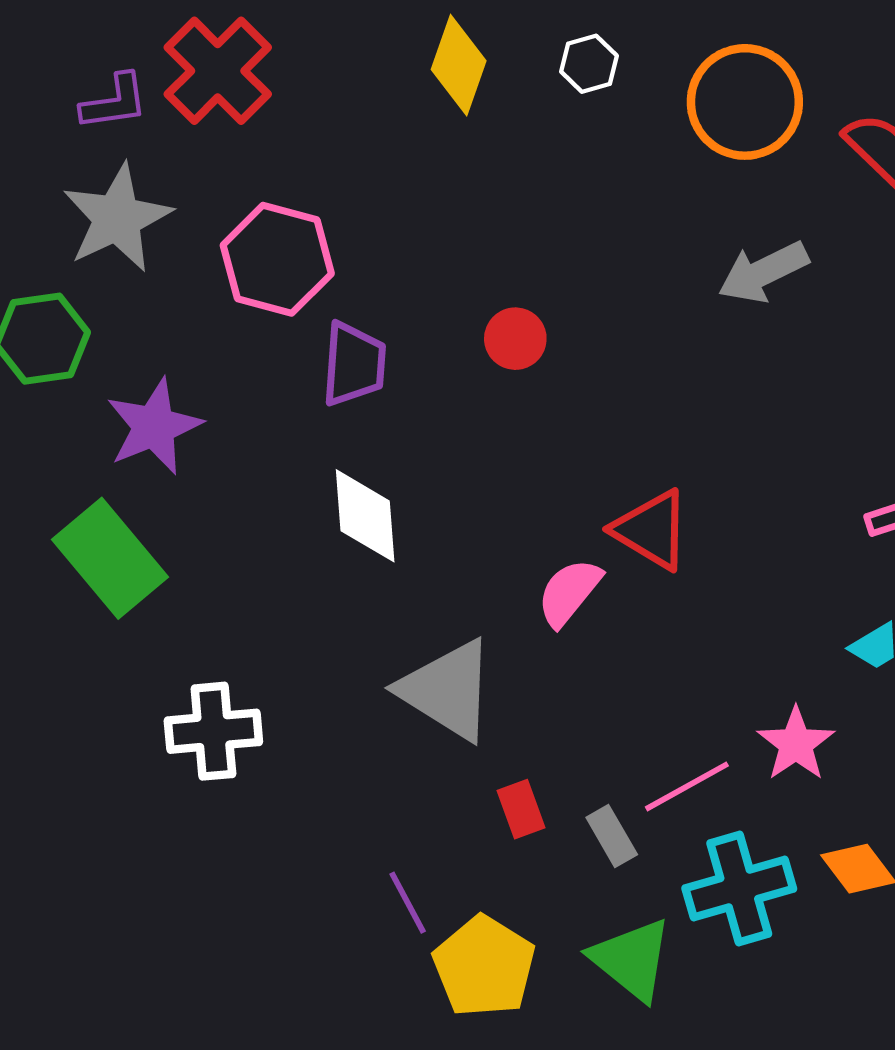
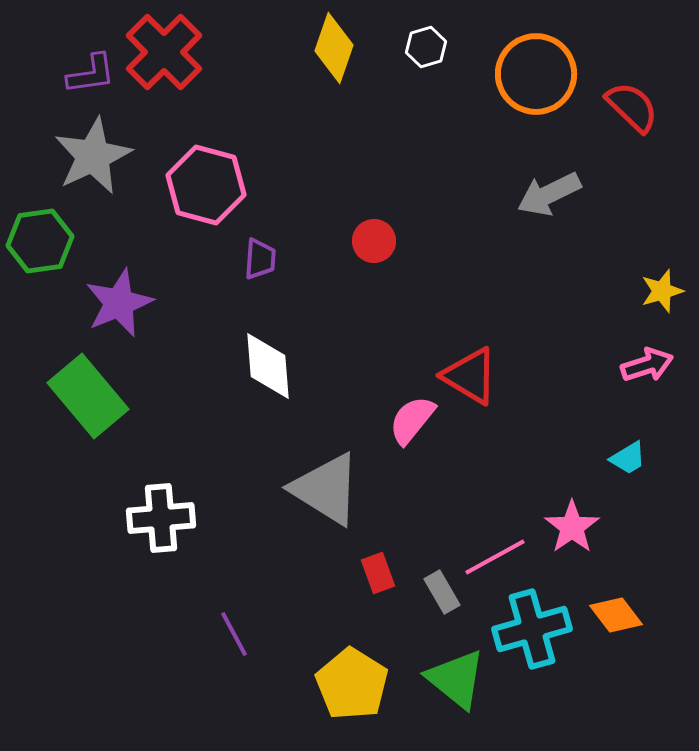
purple trapezoid: (354, 364) -> (260, 259), size x0.7
purple line: (408, 903) -> (234, 634), moved

